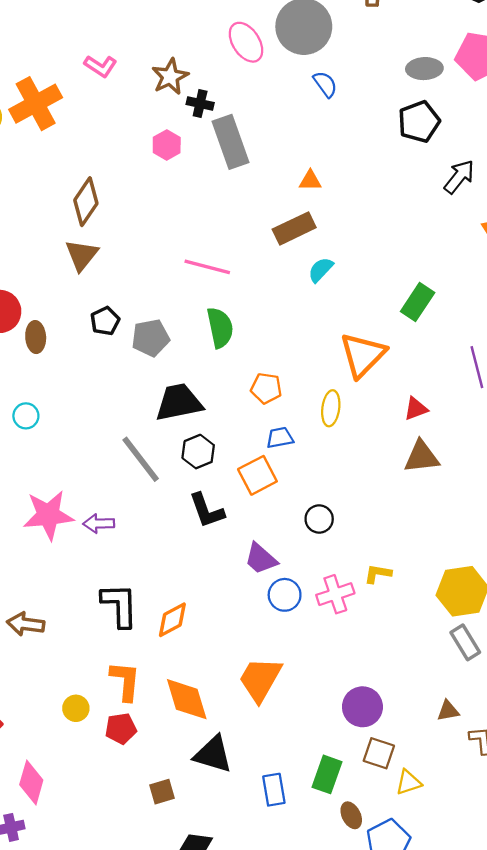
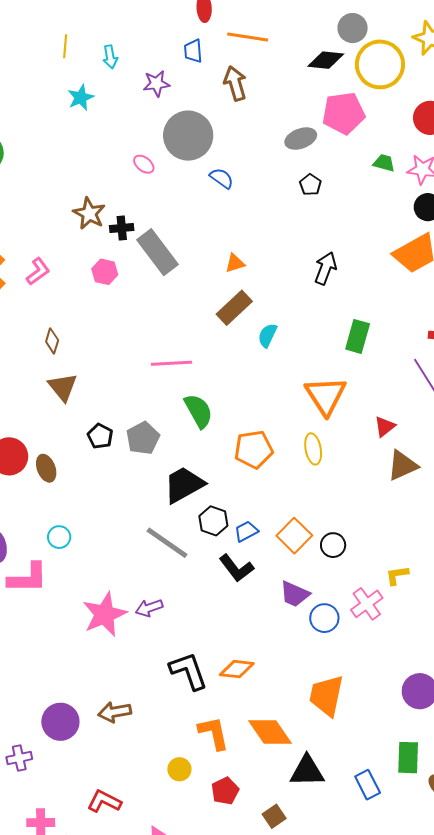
pink ellipse: (246, 42) -> (144, 164), size x0.6
pink L-shape: (101, 66) -> (38, 271), moved, turned -52
black pentagon: (419, 122) -> (310, 185), size x0.6
black arrow: (459, 177) -> (326, 268), moved
brown diamond: (86, 202) -> (52, 341), size x0.6
orange pentagon: (266, 388) -> (254, 449), size x1.4
blue trapezoid: (280, 438) -> (246, 531), moved
orange square: (257, 475) -> (294, 536), moved
orange diamond: (172, 620) -> (237, 669), turned 52
red pentagon: (121, 728) -> (225, 791), moved

